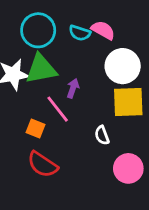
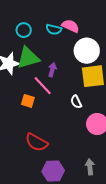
cyan circle: (38, 30) -> (24, 30), size x0.6
red semicircle: (43, 164) -> (37, 142), moved

